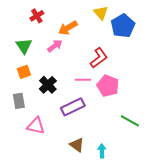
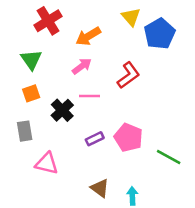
red cross: (37, 16) -> (48, 21), size x1.5
pink arrow: (55, 46) -> (82, 66), moved
pink line: (83, 80) -> (90, 96), moved
pink pentagon: (108, 86) -> (128, 138), moved
purple rectangle: (73, 107) -> (95, 139), size x0.6

